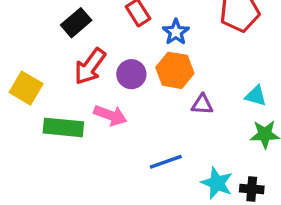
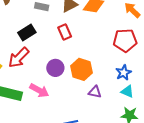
blue star: (176, 32) -> (124, 73), moved
red arrow: (90, 66) -> (19, 57), moved

